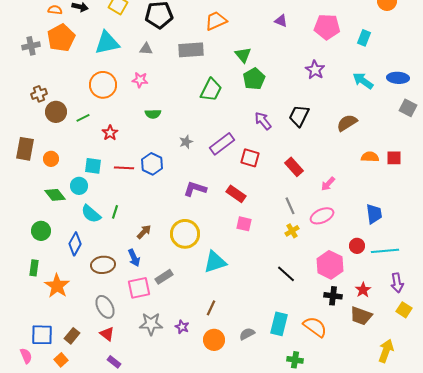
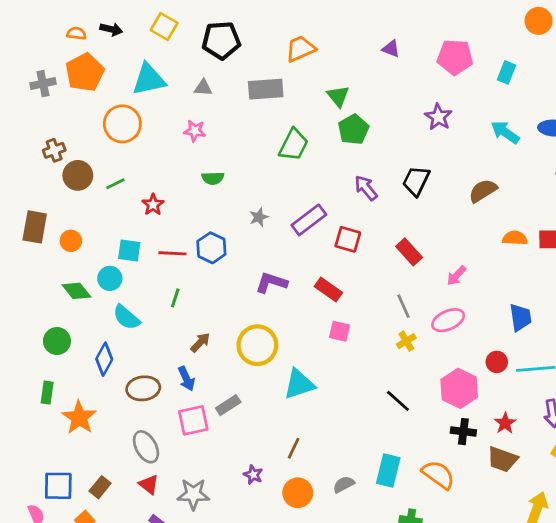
orange circle: (103, 85) -> (122, 124), moved
green line: (115, 212) -> (175, 298), moved
gray star: (151, 324) -> (193, 494), moved

